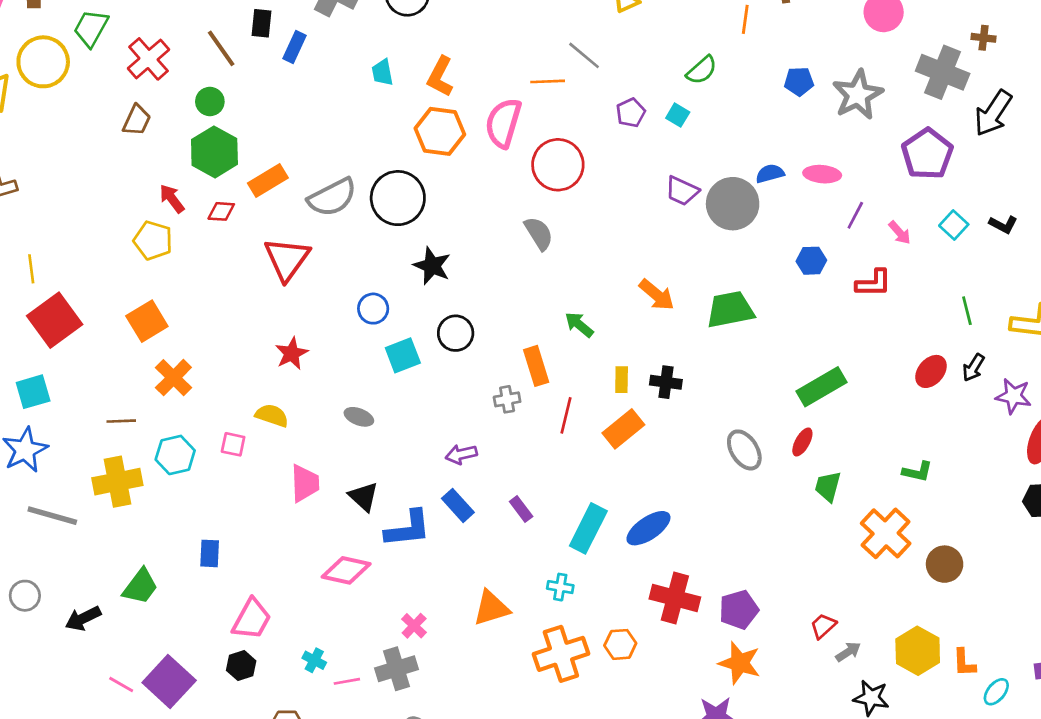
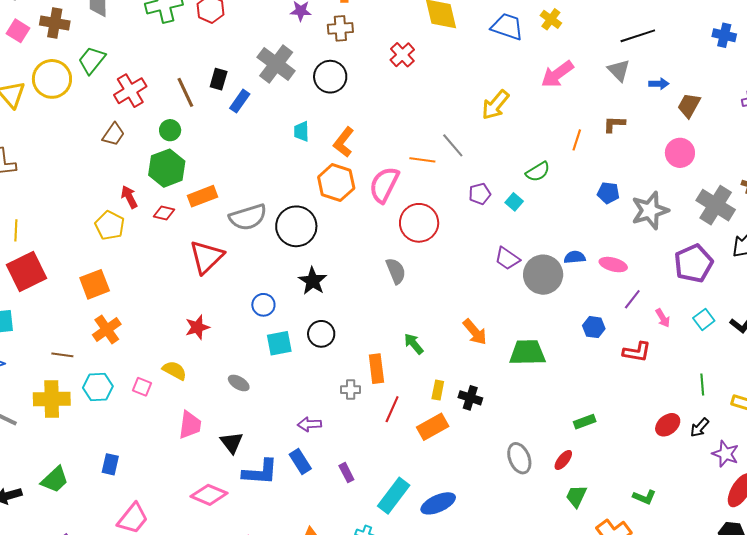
green rectangle: (821, 387) -> (585, 422), size x0.6

